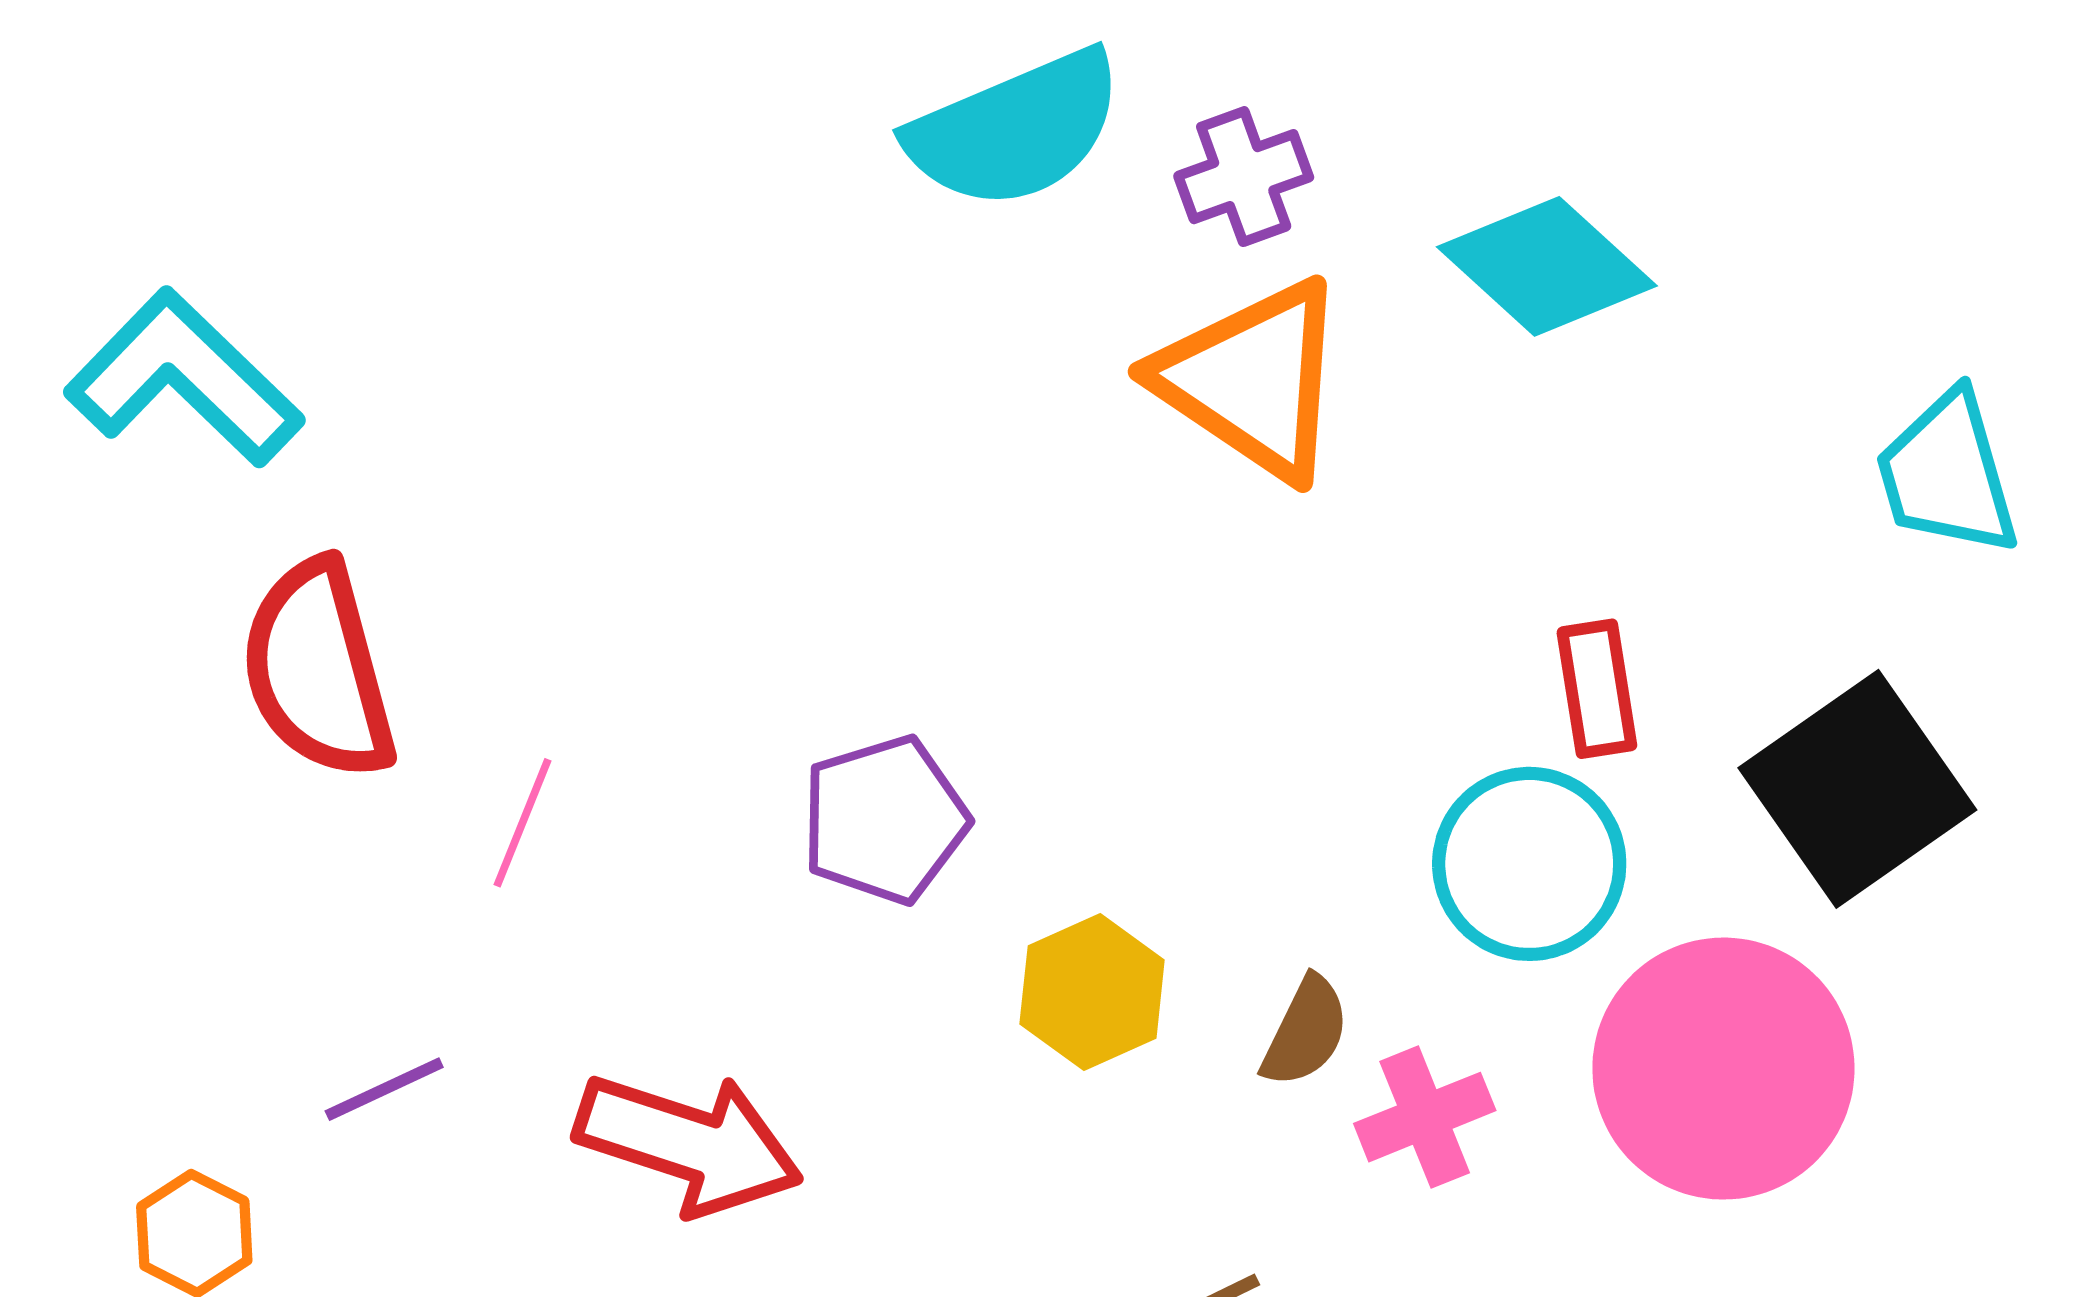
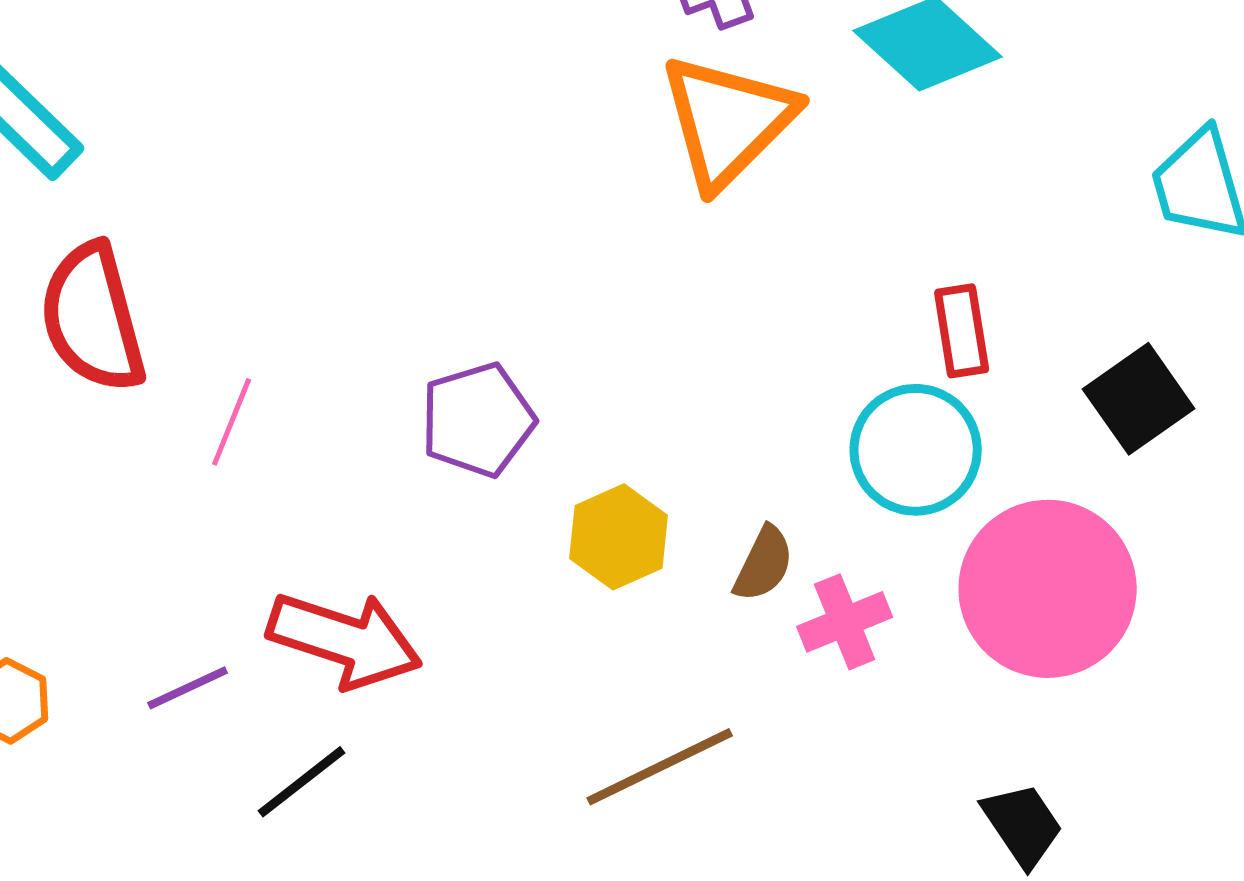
orange triangle: (1253, 380) -> (728, 121), turned 41
black square: (1857, 789) -> (1139, 399), size x0.7
purple line: (384, 1089) -> (188, 688), moved

